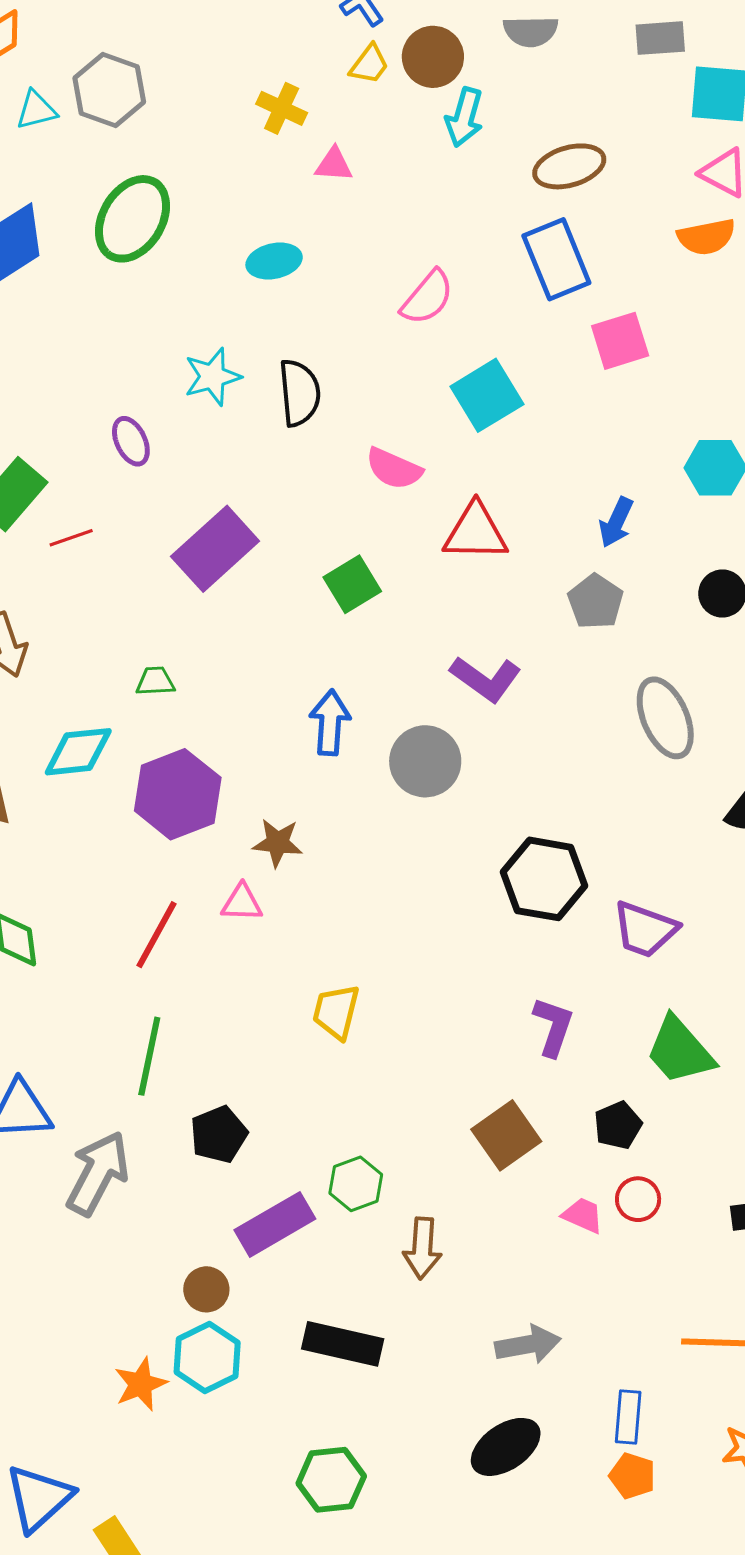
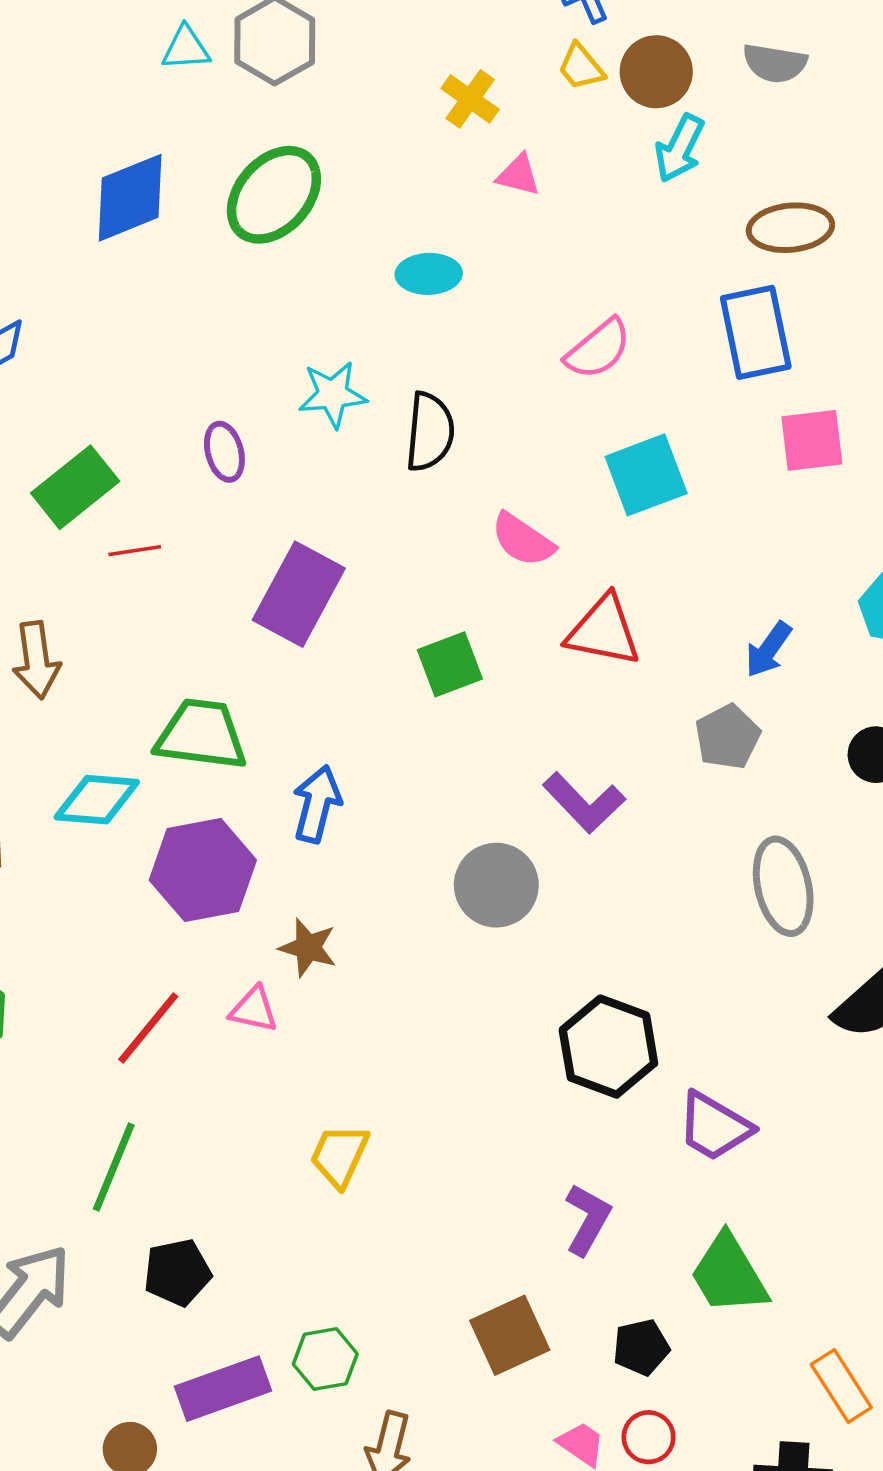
yellow trapezoid: (369, 64) -> (581, 67), turned 93
purple rectangle: (215, 549) -> (299, 594), turned -30
green trapezoid: (155, 681) -> (201, 735), size x2.0
blue arrow: (330, 723) -> (317, 804), moved

